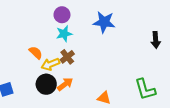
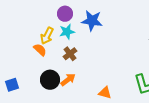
blue star: (104, 22) -> (92, 21), moved
yellow arrow: (50, 64) -> (47, 36), moved, turned -42

